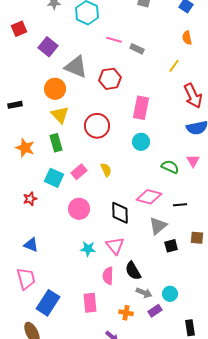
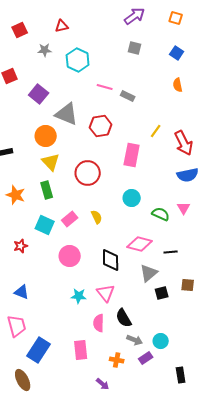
yellow line: (174, 66) -> (156, 131), moved
cyan circle: (141, 142) -> (132, 198), moved

